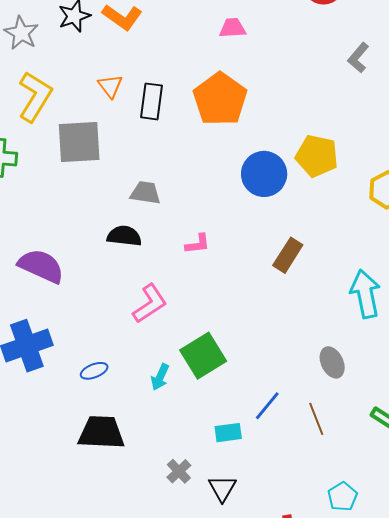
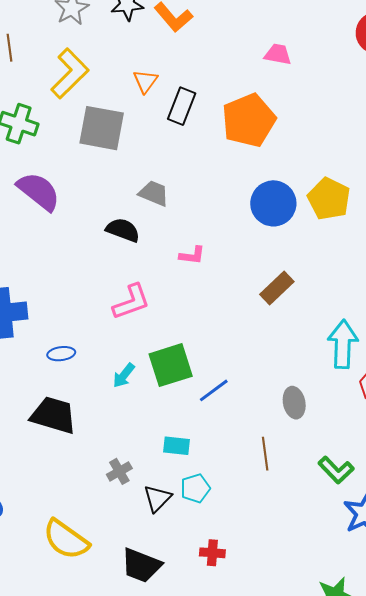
purple semicircle: (41, 266) -> (39, 191), moved
blue line: (267, 406) -> (214, 390), moved
cyan pentagon: (342, 497) -> (195, 488), moved

